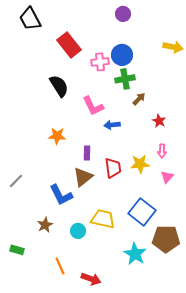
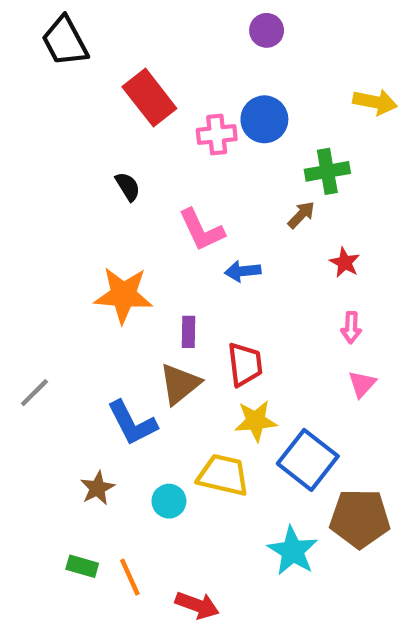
green cross: (125, 79) -> (327, 171), moved
black semicircle: (59, 86) -> (128, 187), size x0.6
orange star: (57, 136) -> (123, 295), size x1.5
yellow star: (140, 164) -> (256, 421), moved
green rectangle: (17, 250) -> (82, 566), moved

